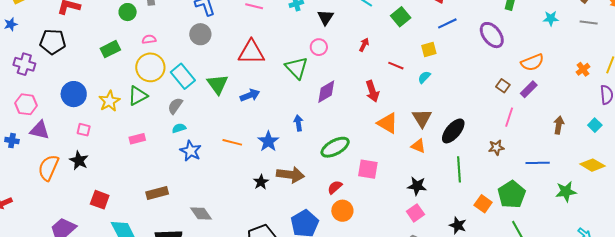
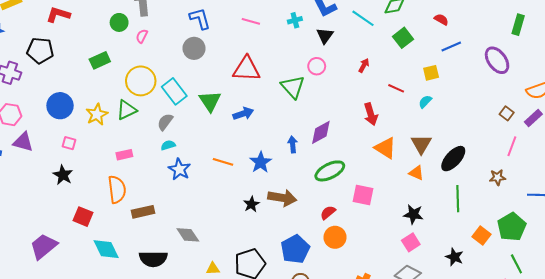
pink semicircle: (149, 39) -> (142, 36), moved, turned -56
purple diamond: (326, 92) -> (321, 132), moved
orange semicircle: (48, 168) -> (117, 189), moved, turned 148

